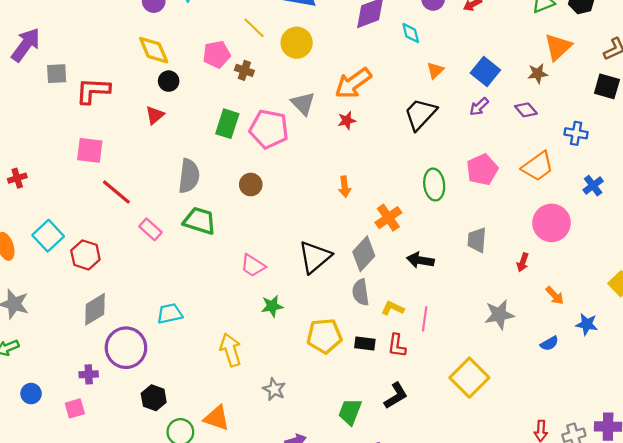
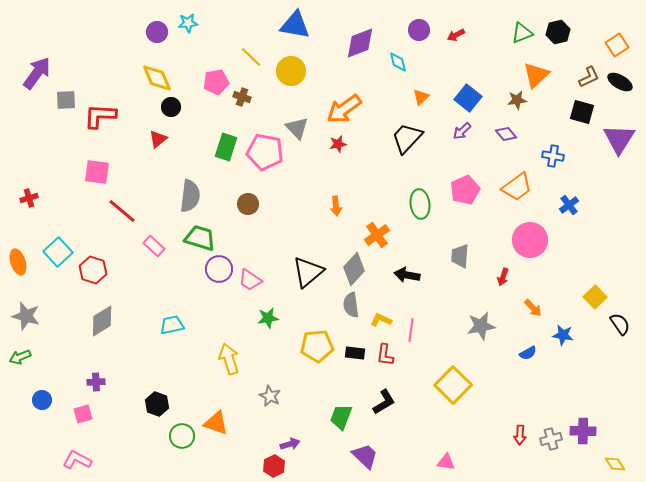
purple circle: (126, 348) -> (219, 269), moved, size x0.7

